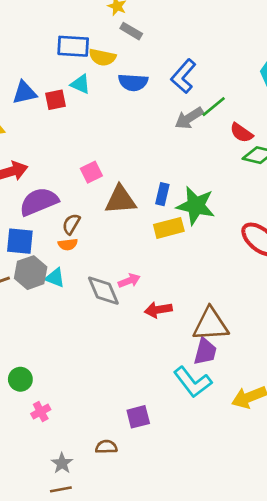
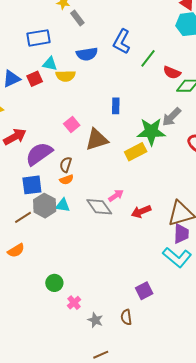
gray rectangle: (131, 31) -> (77, 18), turned 35
yellow semicircle: (102, 57) -> (66, 76), moved
gray arrow: (189, 118) -> (172, 117), moved
blue rectangle: (162, 194) -> (116, 106), moved
brown semicircle: (106, 447) -> (126, 317), turned -84
gray star: (62, 463) -> (95, 320), moved

